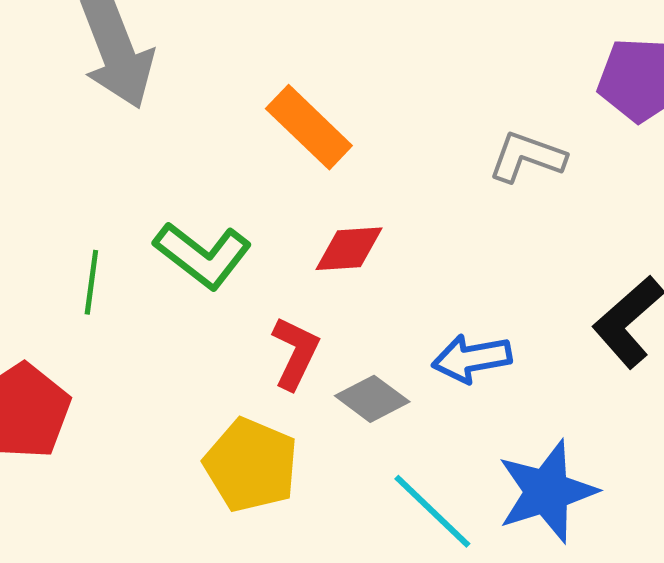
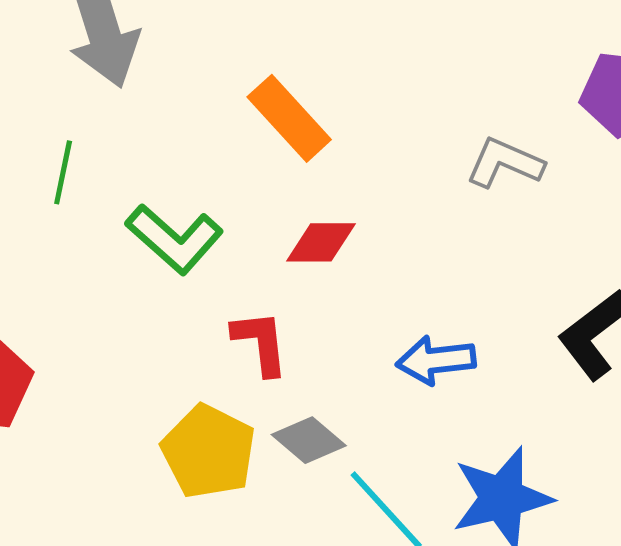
green line: (91, 282) -> (63, 172), moved
red L-shape: (295, 353) -> (260, 343), turned -36
gray diamond: (372, 399) -> (309, 440), moved

